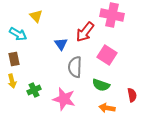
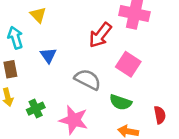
cyan arrow: (18, 34) -> (15, 38), turned -138
blue triangle: (61, 44) -> (48, 55), moved
gray semicircle: (75, 67) -> (88, 79), turned 115

